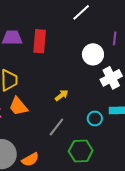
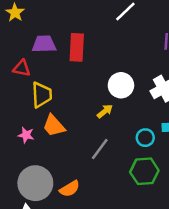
white circle: (93, 54) -> (121, 85), moved
green hexagon: (81, 151) -> (144, 171), moved

